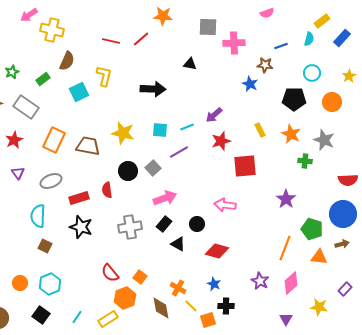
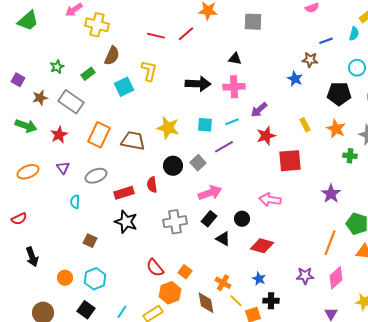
pink cross: (234, 43) -> (234, 87), moved
cyan semicircle: (38, 216) -> (75, 202), moved, size x0.6
purple star: (260, 281) -> (305, 276), turned -30

